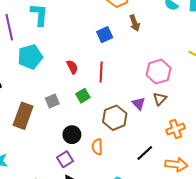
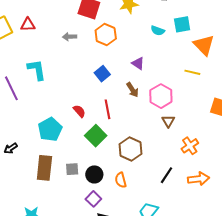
brown arrow: (135, 23) -> (132, 90), moved
cyan pentagon: (30, 57) -> (50, 129), moved
green square: (83, 96) -> (96, 136), size x1.5
gray square: (52, 101) -> (72, 169), moved, turned 32
purple triangle: (139, 104) -> (138, 63), moved

